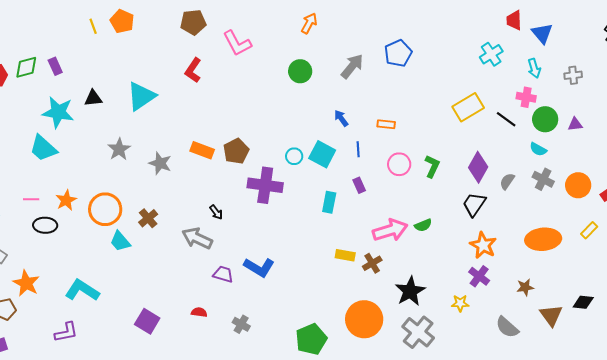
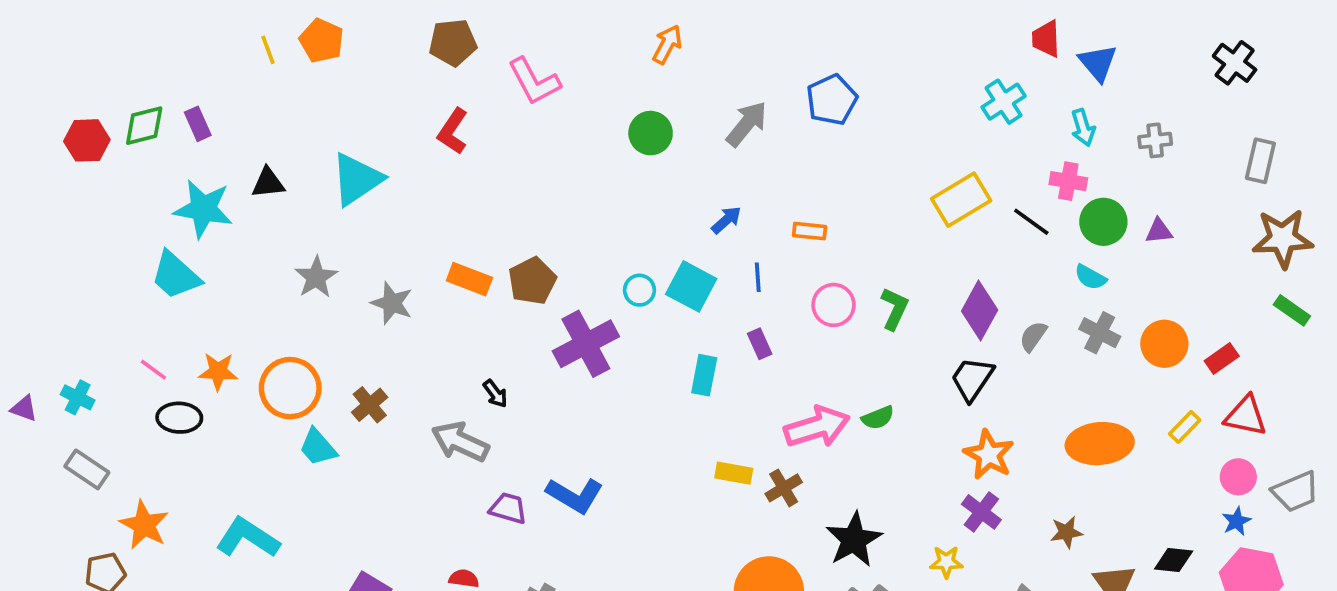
blue arrow: (341, 118) -> (726, 220), turned 84
purple cross: (265, 185) -> (586, 344), turned -36
pink line: (31, 199) -> (153, 370), turned 35
orange star: (66, 200) -> (218, 371), turned 30

